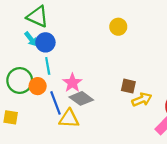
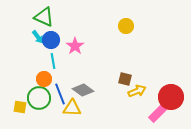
yellow circle: (118, 27) -> (126, 26), moved
green circle: (20, 80) -> (39, 98), moved
pink star: (72, 83) -> (75, 46), moved

